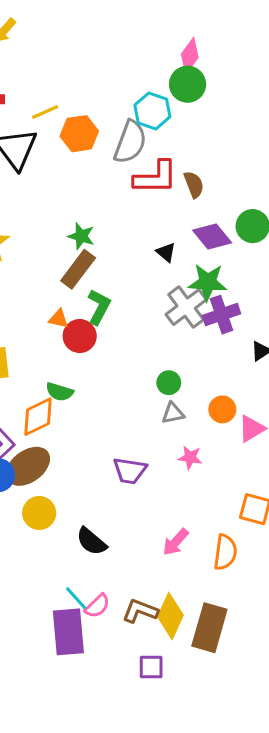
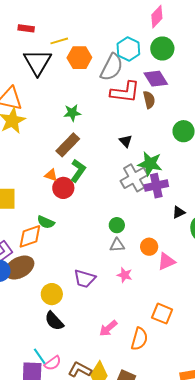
green circle: (188, 84) -> (162, 49), moved
green star: (81, 236) -> (72, 113), moved, turned -30
purple diamond: (212, 236) -> (156, 79), moved
yellow circle: (39, 513) -> (52, 294), moved

